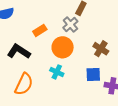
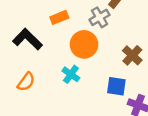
orange semicircle: (24, 84) -> (26, 82), size x0.7

